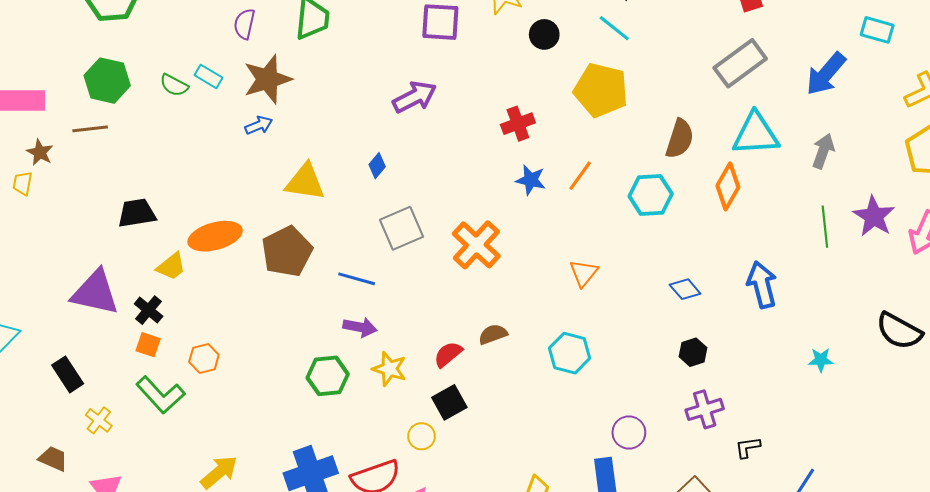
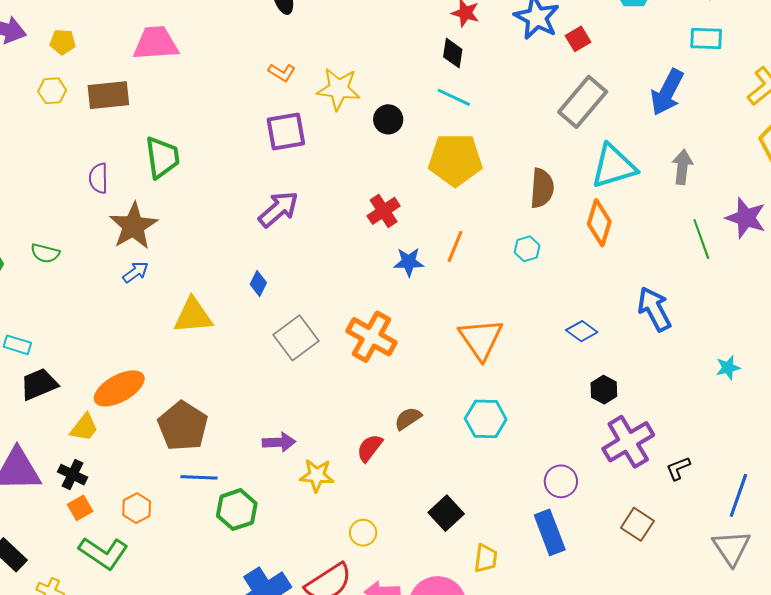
cyan rectangle: (209, 76) -> (17, 345), moved
cyan hexagon: (651, 195) -> (527, 249), size x0.6
brown pentagon: (287, 252) -> (183, 426), moved
orange triangle: (584, 273) -> (481, 339), size x1.6
blue line: (357, 279) -> (199, 477), moved
orange square: (148, 345) -> (80, 508), turned -35
green hexagon: (328, 376) -> (237, 510), moved
black square: (449, 402) -> (446, 513), moved
purple cross: (705, 409) -> (628, 442), size x1.4

